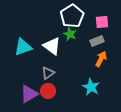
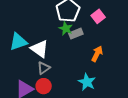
pink square: (102, 22) -> (98, 16), turned -32
gray rectangle: (97, 41) -> (76, 34), moved
white triangle: (52, 46) -> (40, 49), moved

